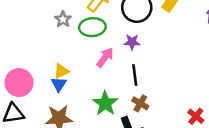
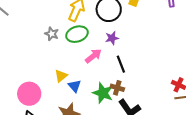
pink arrow: (105, 57) -> (93, 56), turned 30
blue triangle: (59, 84) -> (75, 86), moved
brown cross: (140, 103) -> (117, 88), moved

